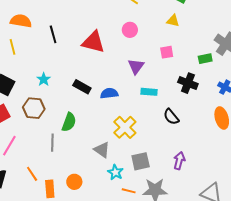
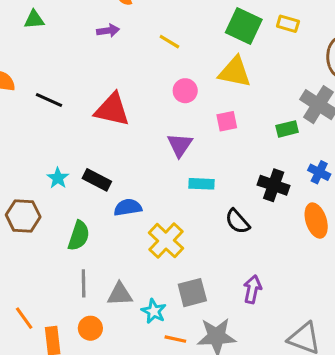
yellow triangle: (173, 21) -> (235, 72), size x1.6
pink circle: (130, 30) -> (185, 91), moved
black line: (53, 34) -> (49, 100), turned -48
cyan star: (44, 79) -> (58, 178), moved
black cross: (188, 83) -> (274, 185), moved
blue semicircle: (109, 93) -> (128, 207), moved
gray line: (52, 143) -> (84, 283), moved
gray triangle: (102, 150) -> (120, 294), moved, turned -36

